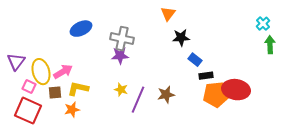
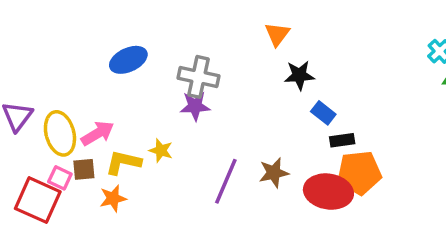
pink square: (29, 87) -> (60, 178), moved
yellow star: (121, 90) -> (161, 150), moved
red ellipse: (236, 90) -> (328, 192), moved

